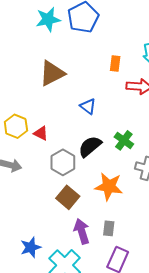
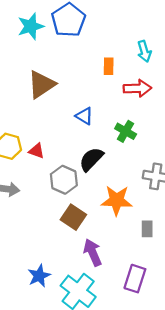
green cross: (124, 140) -> (126, 131), moved
gray rectangle: (109, 228) -> (147, 229), moved

